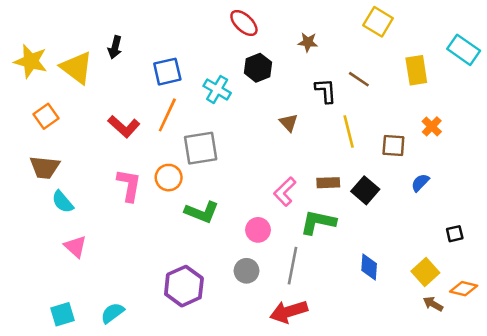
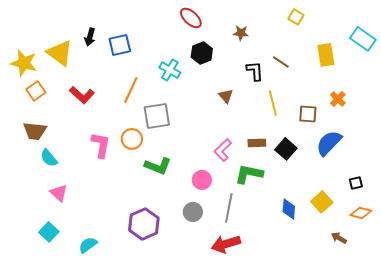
yellow square: (378, 22) -> (296, 17), size x0.7
yellow star: (31, 61) -> (24, 63), moved
blue square: (167, 72) -> (120, 45), moved
red L-shape: (124, 126) -> (82, 95), moved
blue semicircle: (420, 183) -> (329, 143), size x1.8
yellow square: (425, 272) -> (322, 202), moved
orange diamond: (464, 289) -> (361, 213), moved
cyan square: (63, 314) -> (49, 232), moved, turned -30

